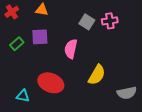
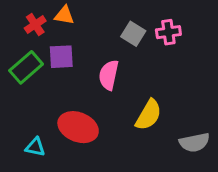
red cross: (12, 12) -> (35, 24), moved
green rectangle: (17, 44) -> (26, 67), size x1.5

